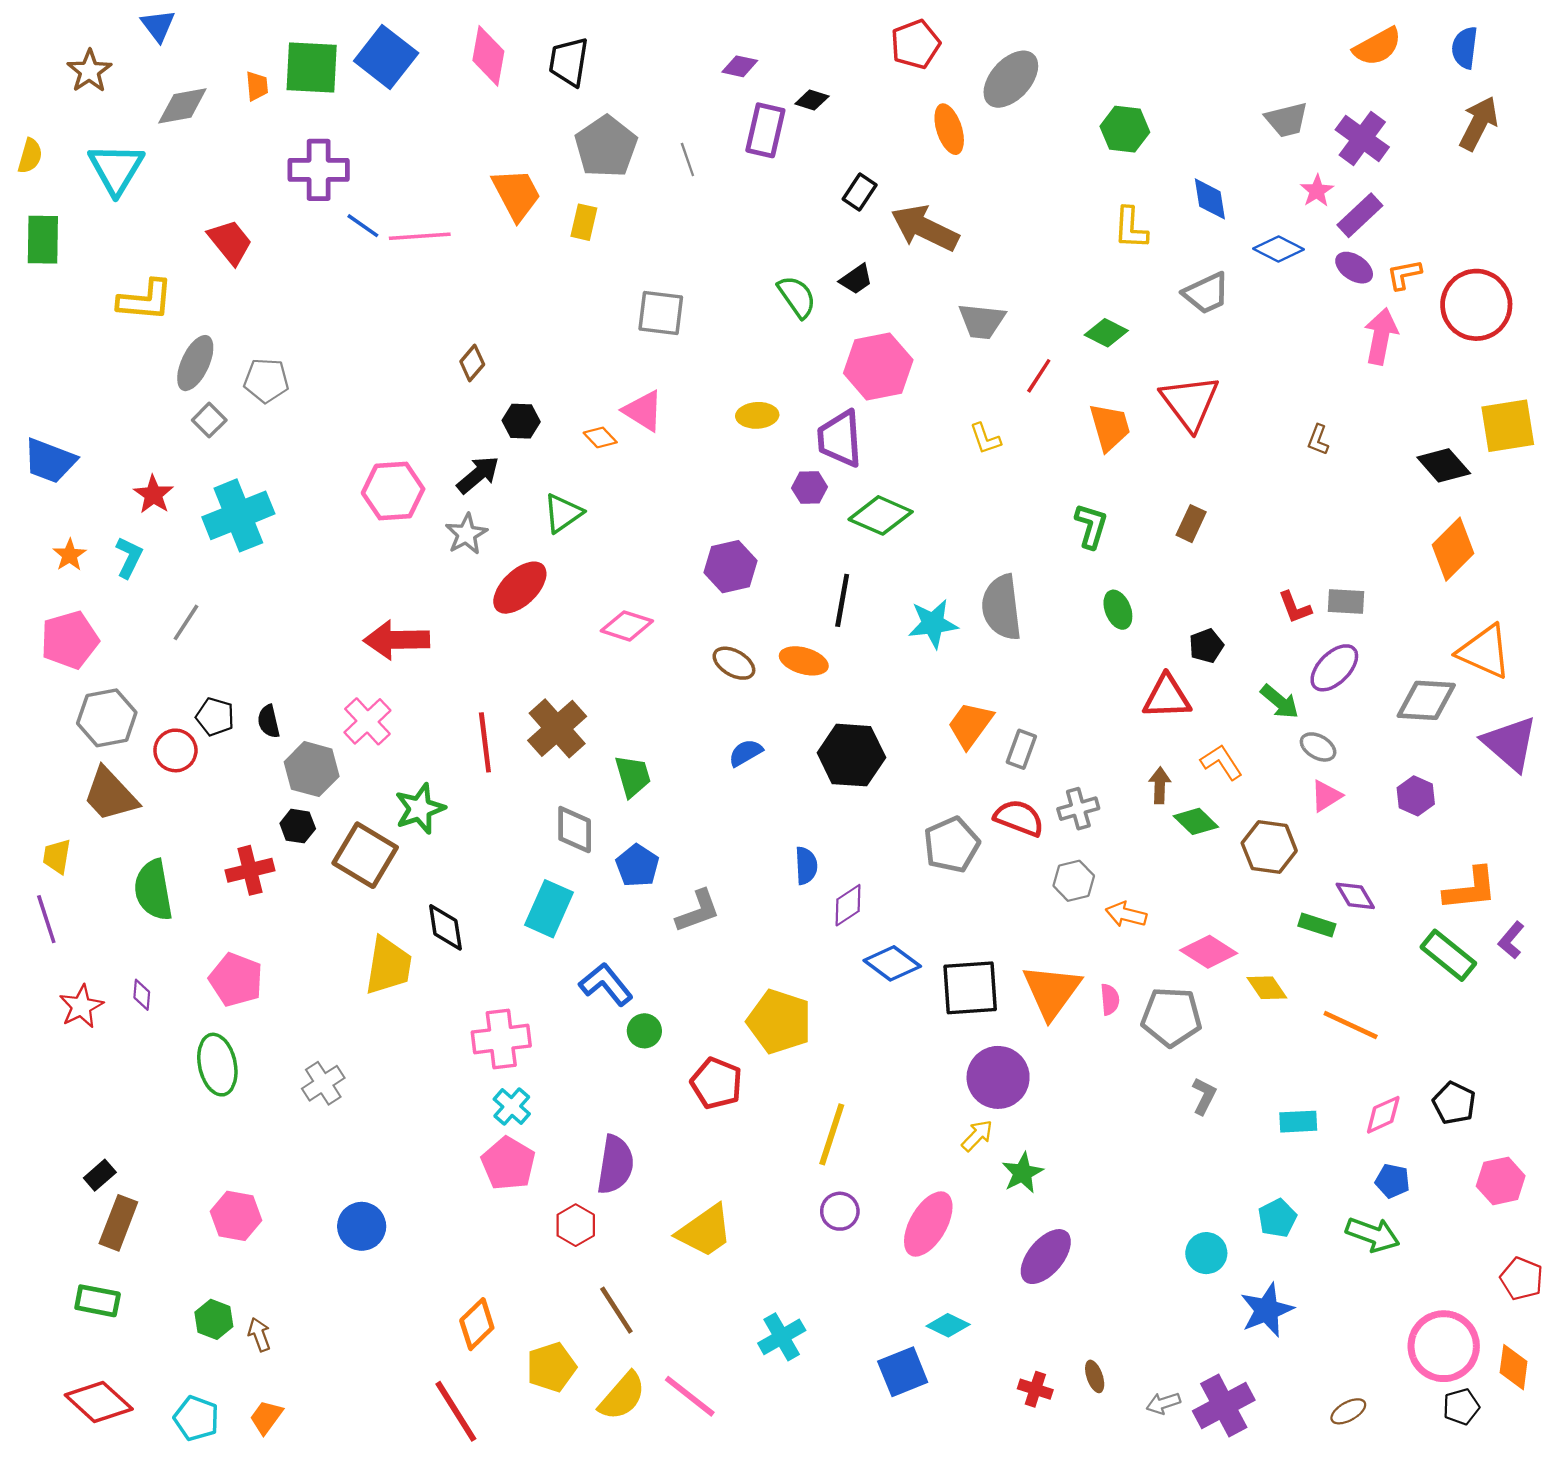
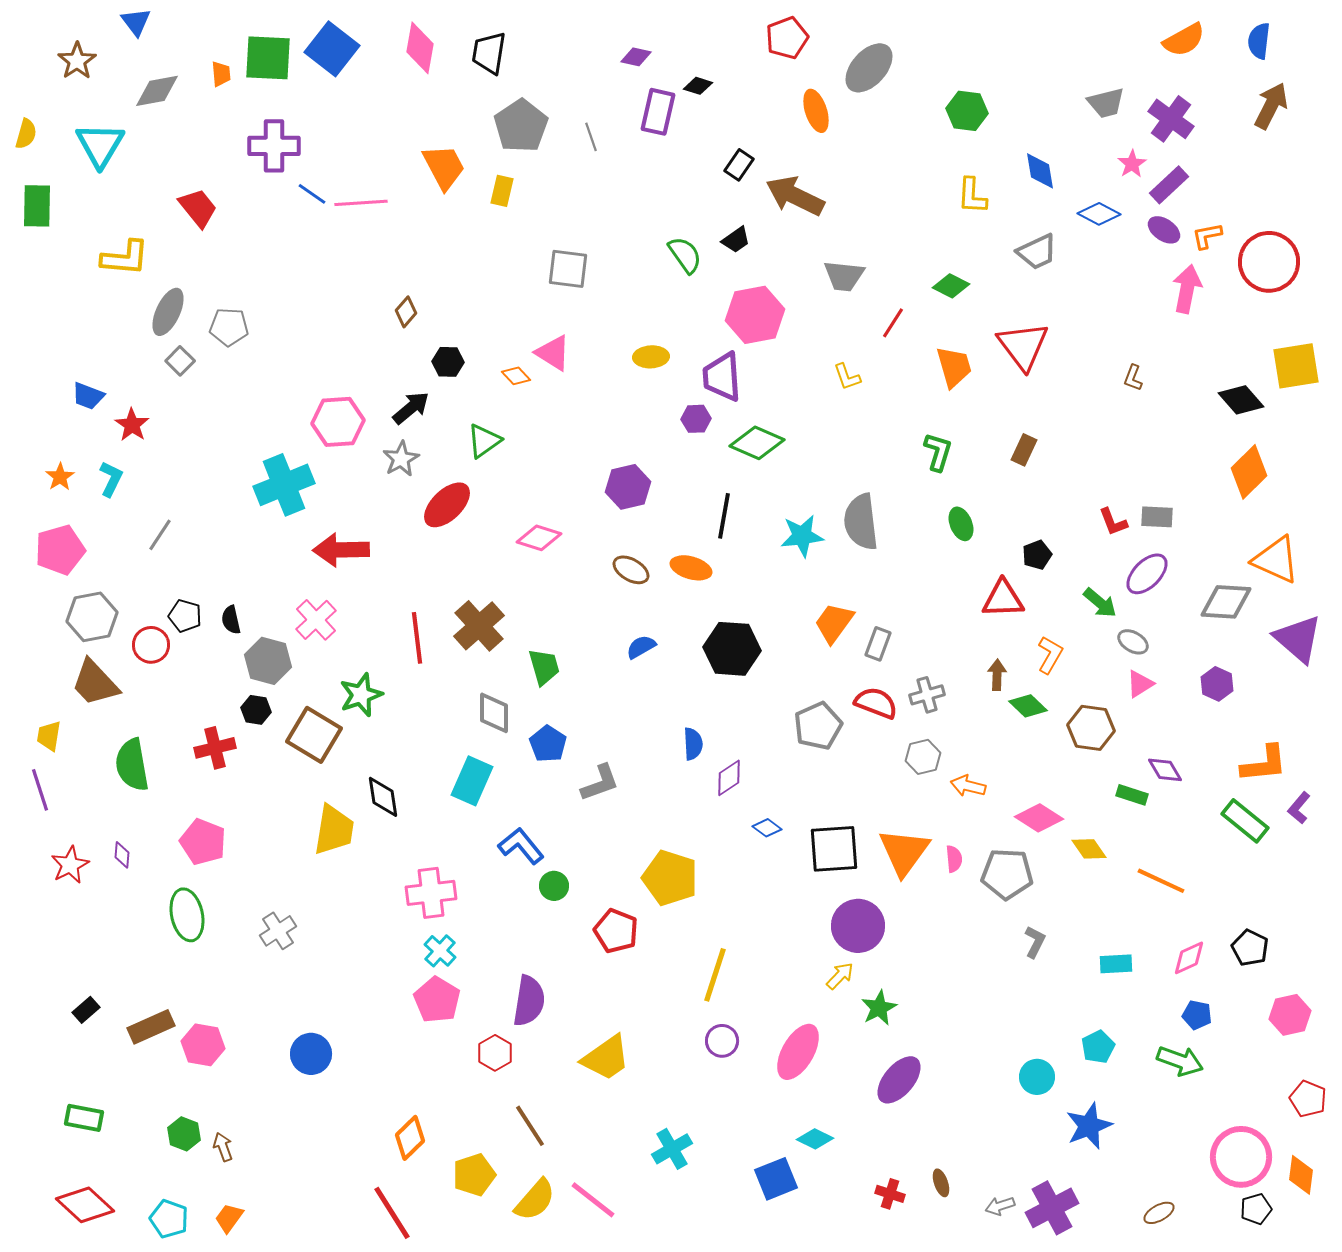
blue trapezoid: (50, 461) -> (88, 396), moved, size x0.7
cyan cross: (238, 515) -> (284, 485), moved
orange L-shape: (1221, 762) -> (1050, 655), turned 63
blue diamond: (892, 963) -> (767, 828), size x0.6
brown rectangle: (118, 1223) -> (151, 1027), moved, turned 45

